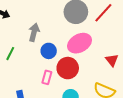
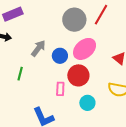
gray arrow: (34, 32) -> (38, 48), turned 36
blue circle: (49, 51) -> (60, 56), moved

